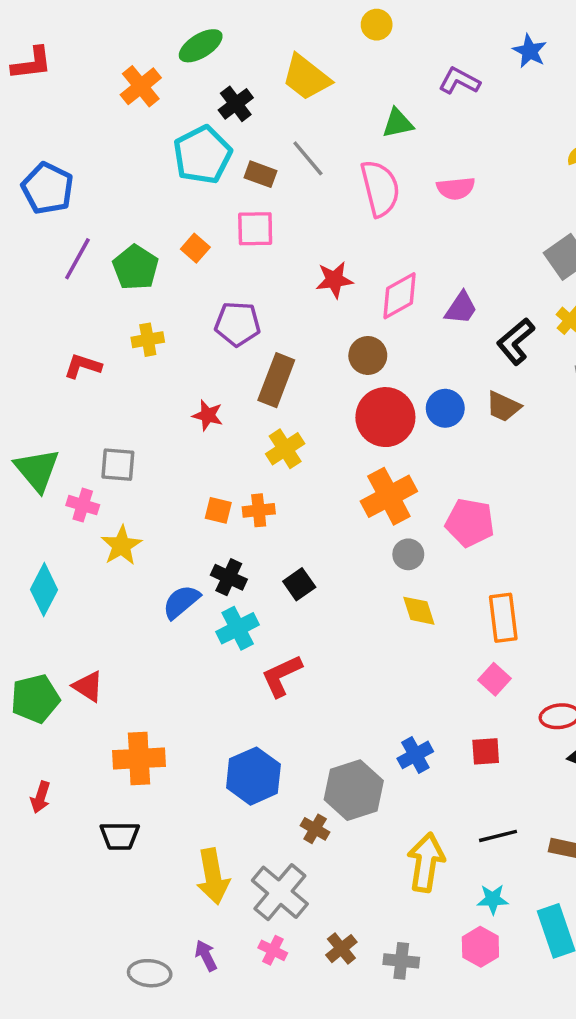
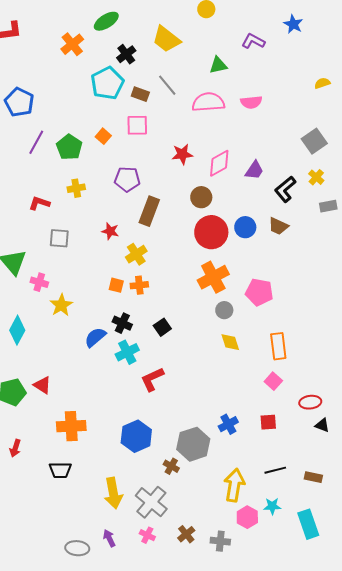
pink semicircle: (380, 188) -> (208, 102), turned -80
yellow cross: (285, 449) -> (136, 254), moved
gray square: (118, 465) -> (59, 238), moved
pink hexagon: (480, 947) -> (247, 517), moved

